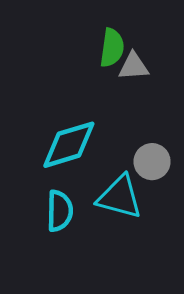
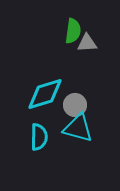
gray circle: (152, 162) -> (75, 105), moved

